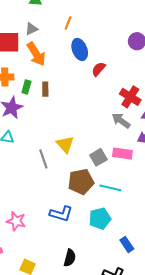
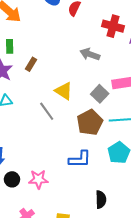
brown rectangle: (45, 89) -> (31, 64), moved, turned 48
gray arrow: (121, 121) -> (90, 54), moved

